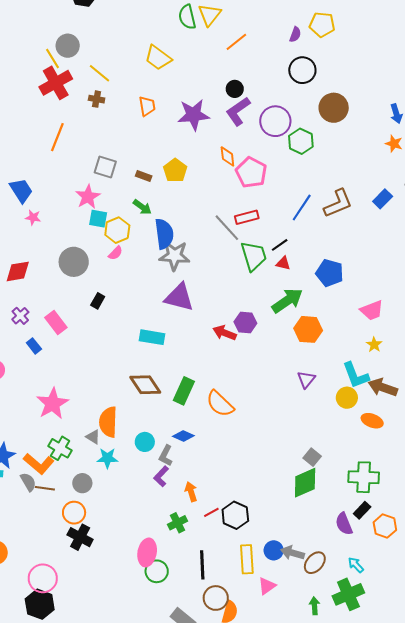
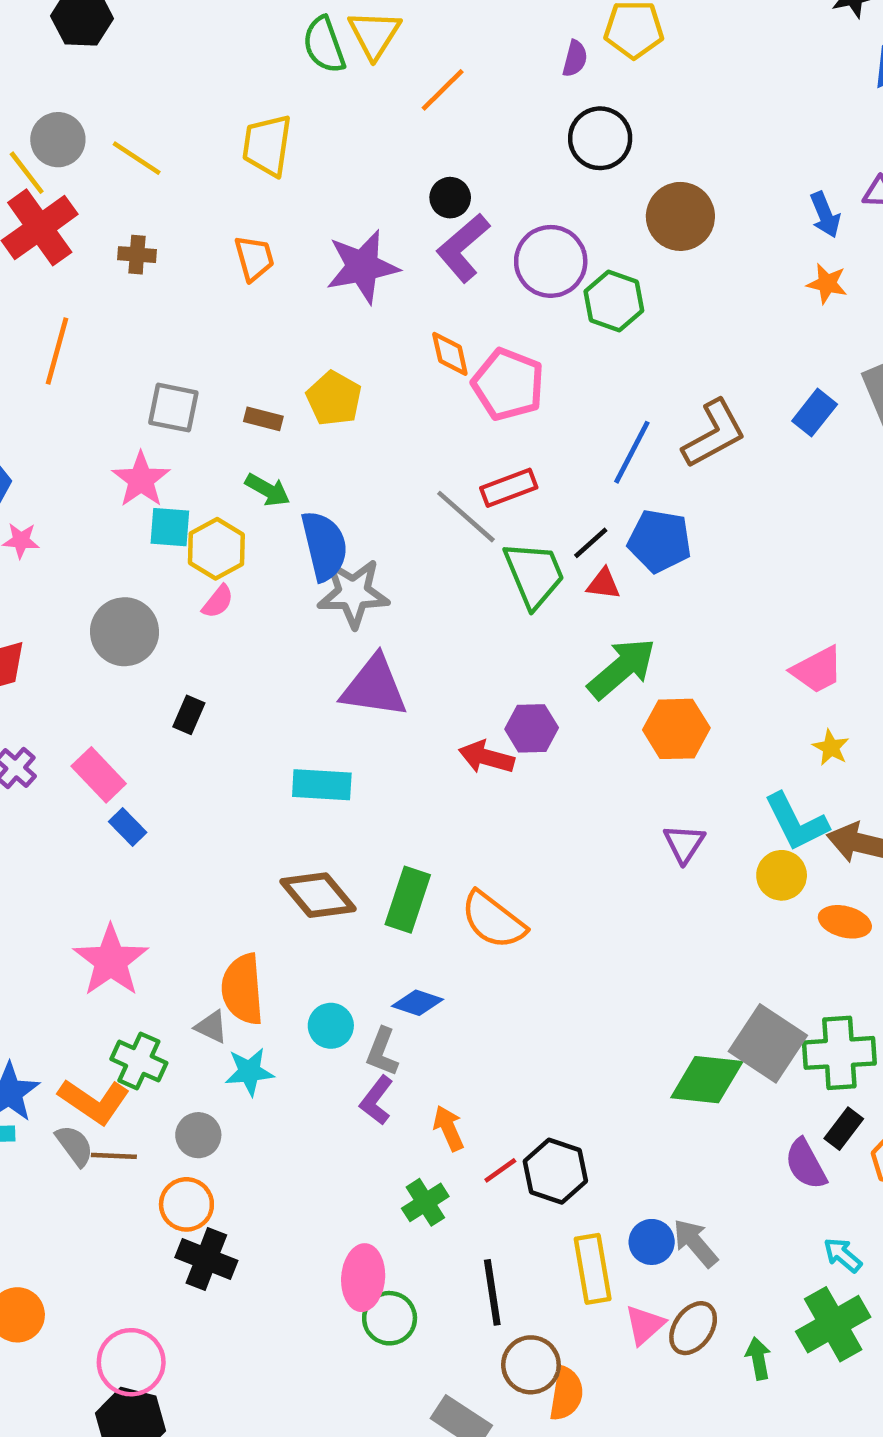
yellow trapezoid: (158, 58) -> (267, 145), turned 68
yellow line: (100, 73) -> (137, 158), moved
blue pentagon: (330, 273) -> (660, 541), moved
blue rectangle: (34, 346) -> (128, 827), moved
gray square: (312, 457) -> (768, 1043), moved, size x1.8
green diamond: (305, 483) -> (707, 1080), turned 36
gray arrow: (293, 553) -> (695, 1243), turned 40
brown ellipse: (315, 563) -> (693, 1328), moved

